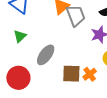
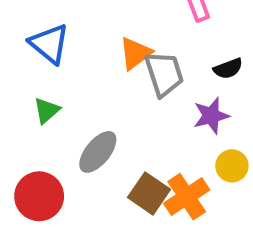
brown square: (71, 74) -> (149, 193), turned 30
orange cross: (90, 74) -> (187, 197), size x1.5

